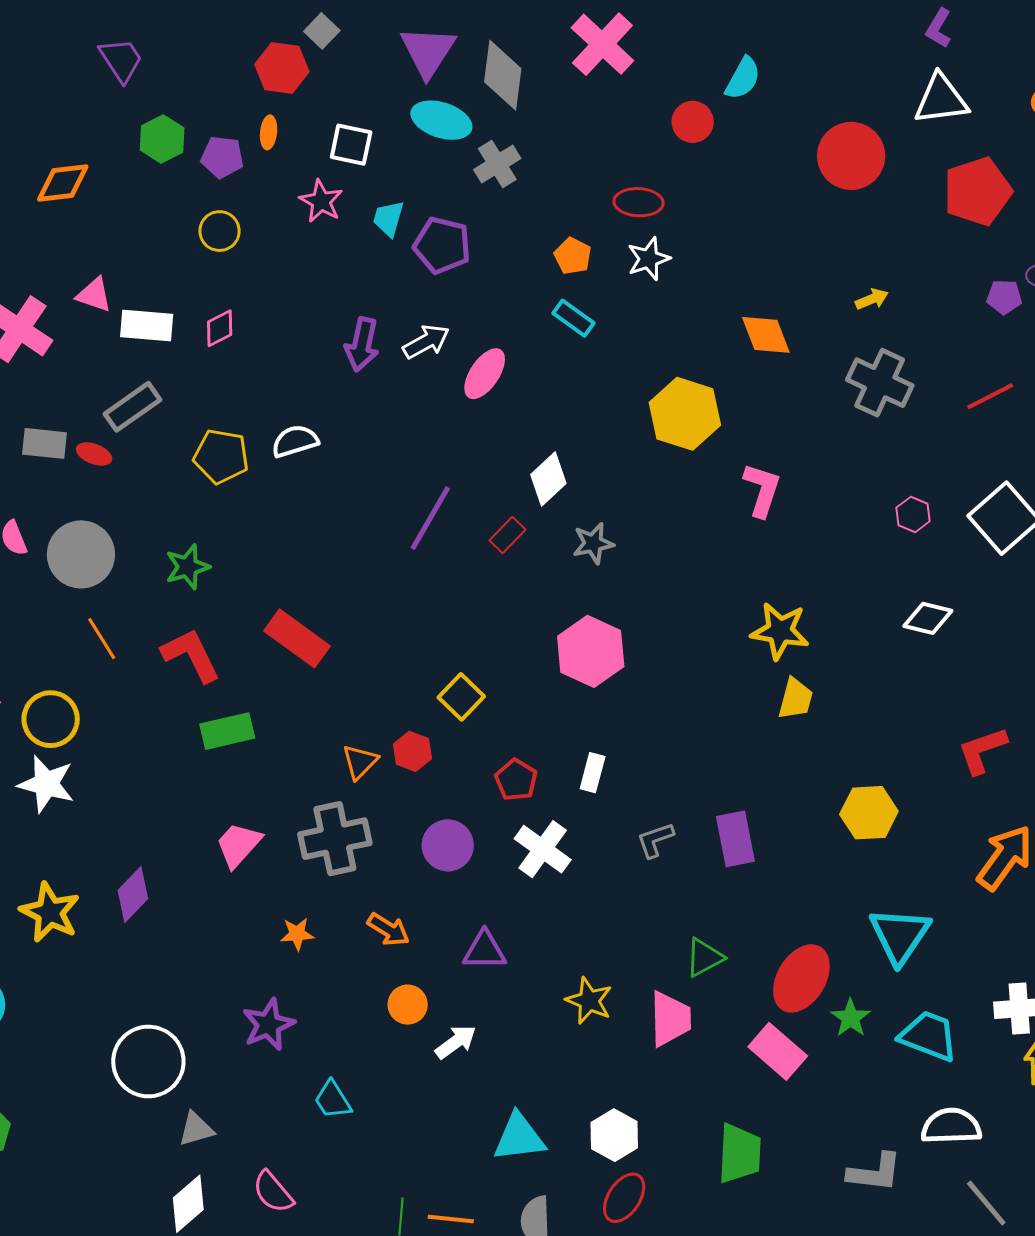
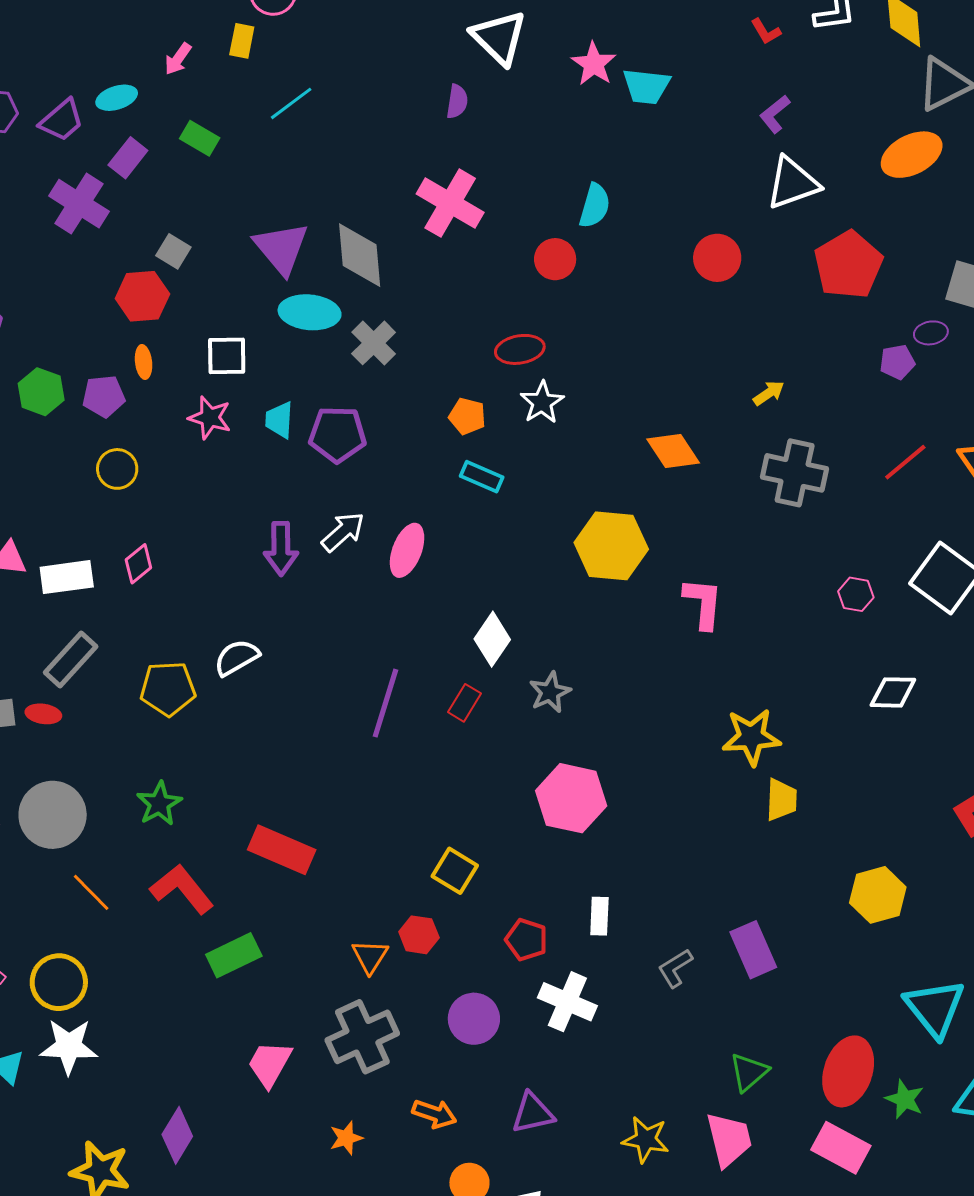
purple L-shape: (939, 28) -> (775, 114), turned 33
red circle: (851, 156) -> (717, 258), size x0.7

